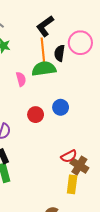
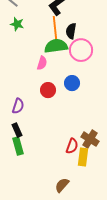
pink circle: (80, 43) -> (81, 50), moved
pink semicircle: (21, 79) -> (42, 63), moved, turned 32
red semicircle: (69, 156) -> (72, 146), moved, turned -42

